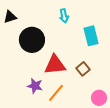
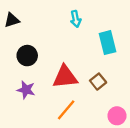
black circle: (32, 40) -> (27, 56), moved, size x0.7
purple star: (35, 86) -> (26, 90), moved

